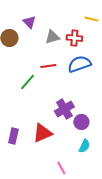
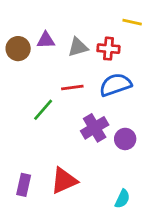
purple triangle: (29, 22) -> (46, 40), moved, turned -48
purple cross: (64, 109) -> (95, 128), moved
purple circle: (81, 122) -> (125, 139), moved

